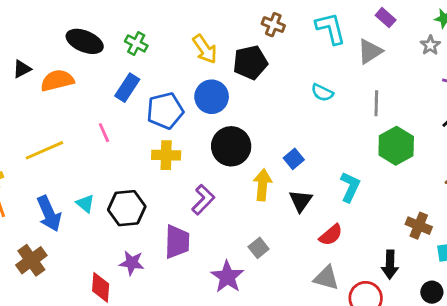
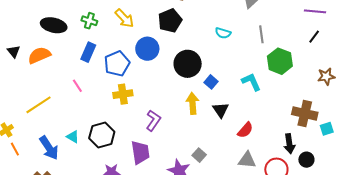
yellow arrow: (205, 49) -> (124, 18), moved
black triangle: (22, 69) -> (14, 51), turned -32
black circle: (231, 146) -> (188, 64), moved
cyan L-shape: (350, 187) -> (251, 82), moved, turned -40
brown cross: (419, 226) -> (305, 113), size x1.4
gray square: (259, 248) -> (199, 155), moved
black circle: (432, 292) -> (306, 160), moved

